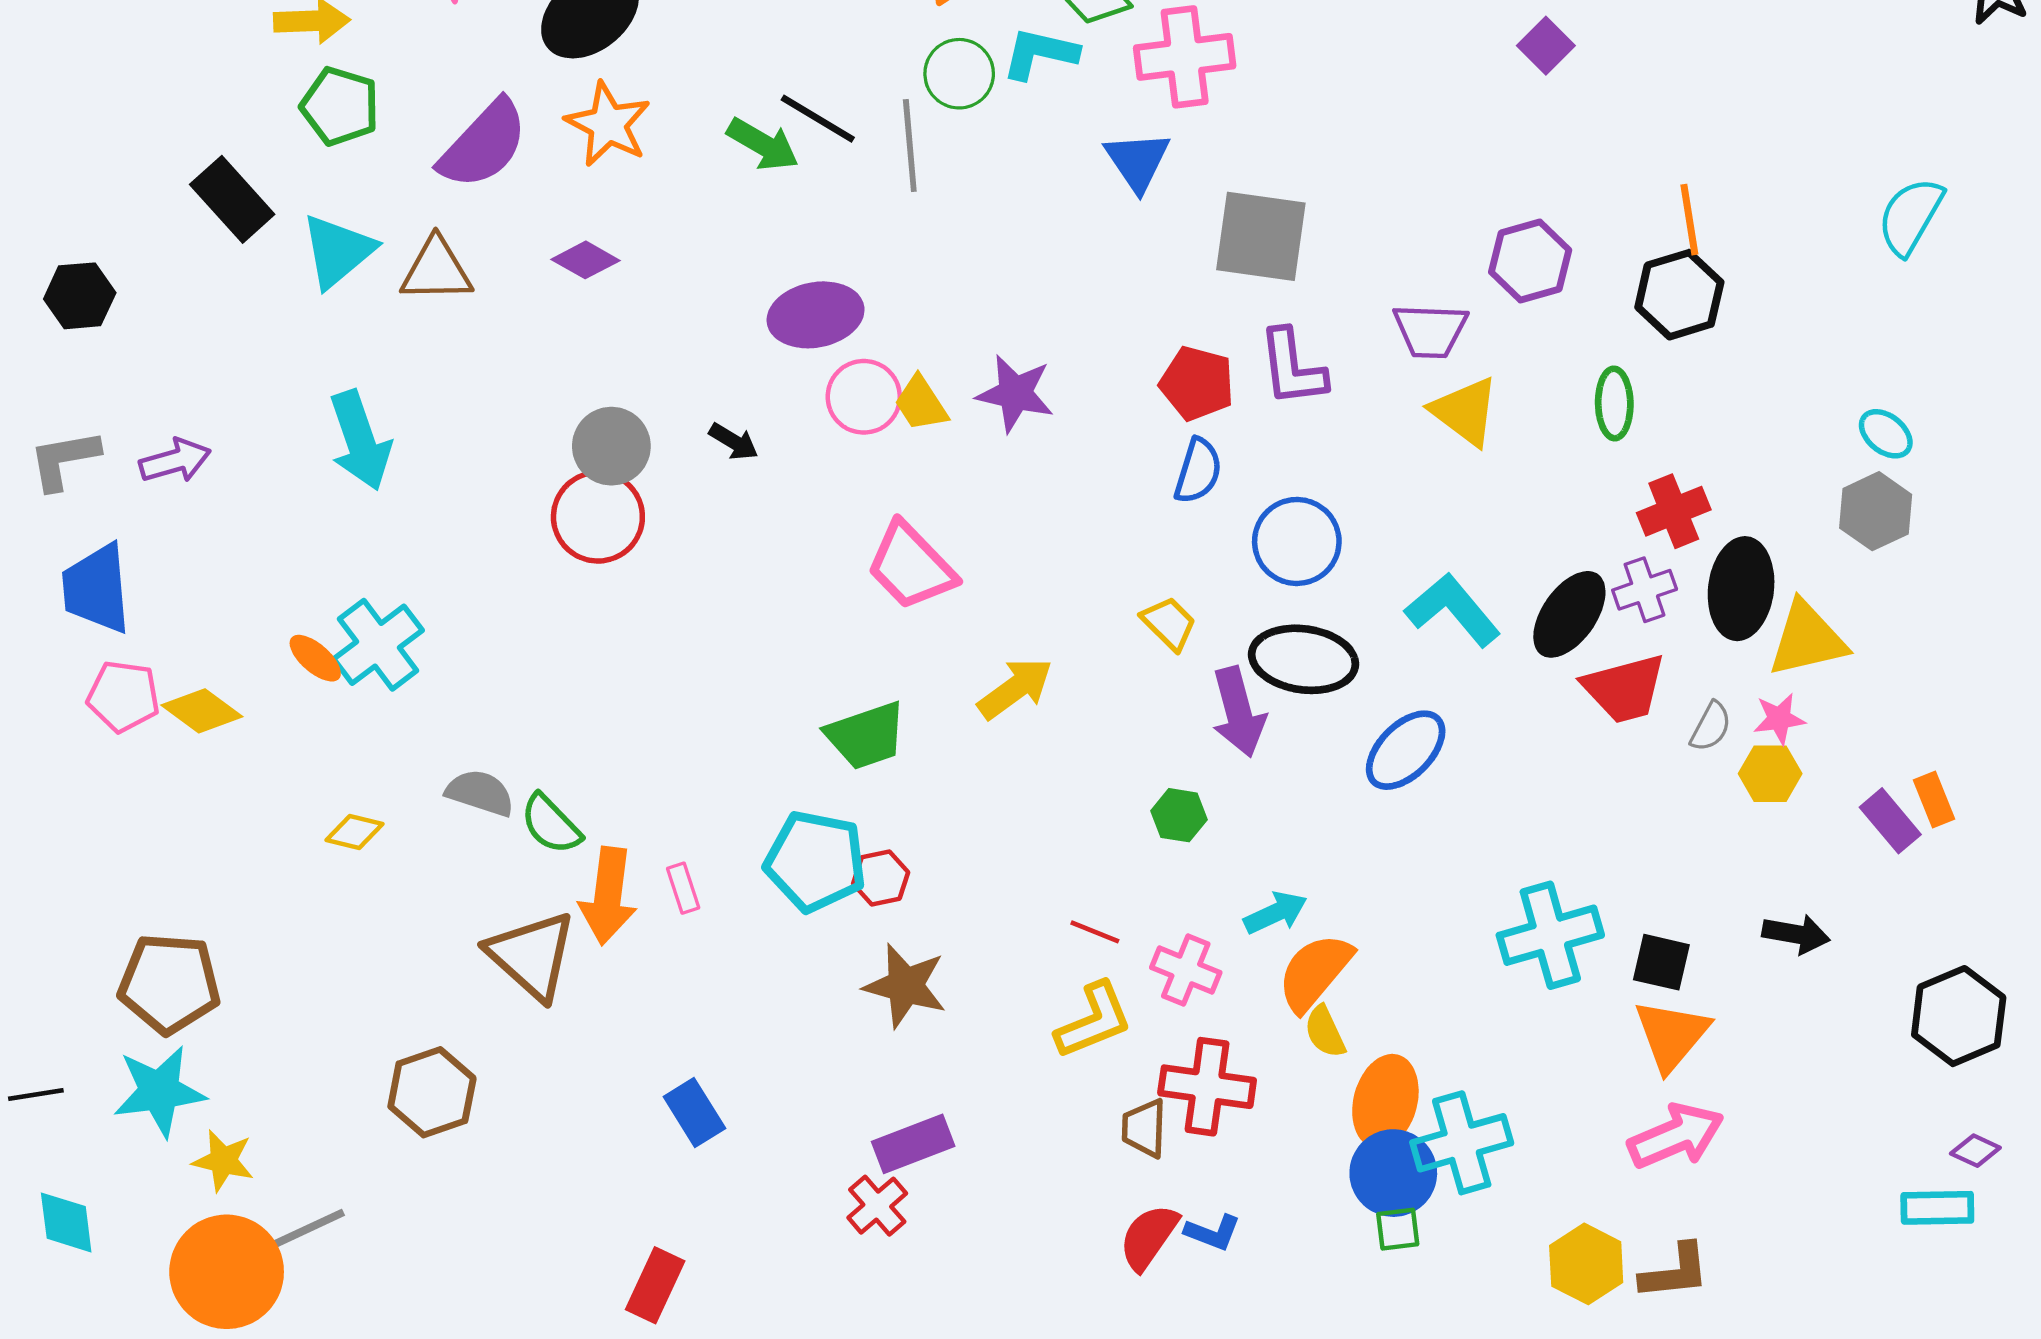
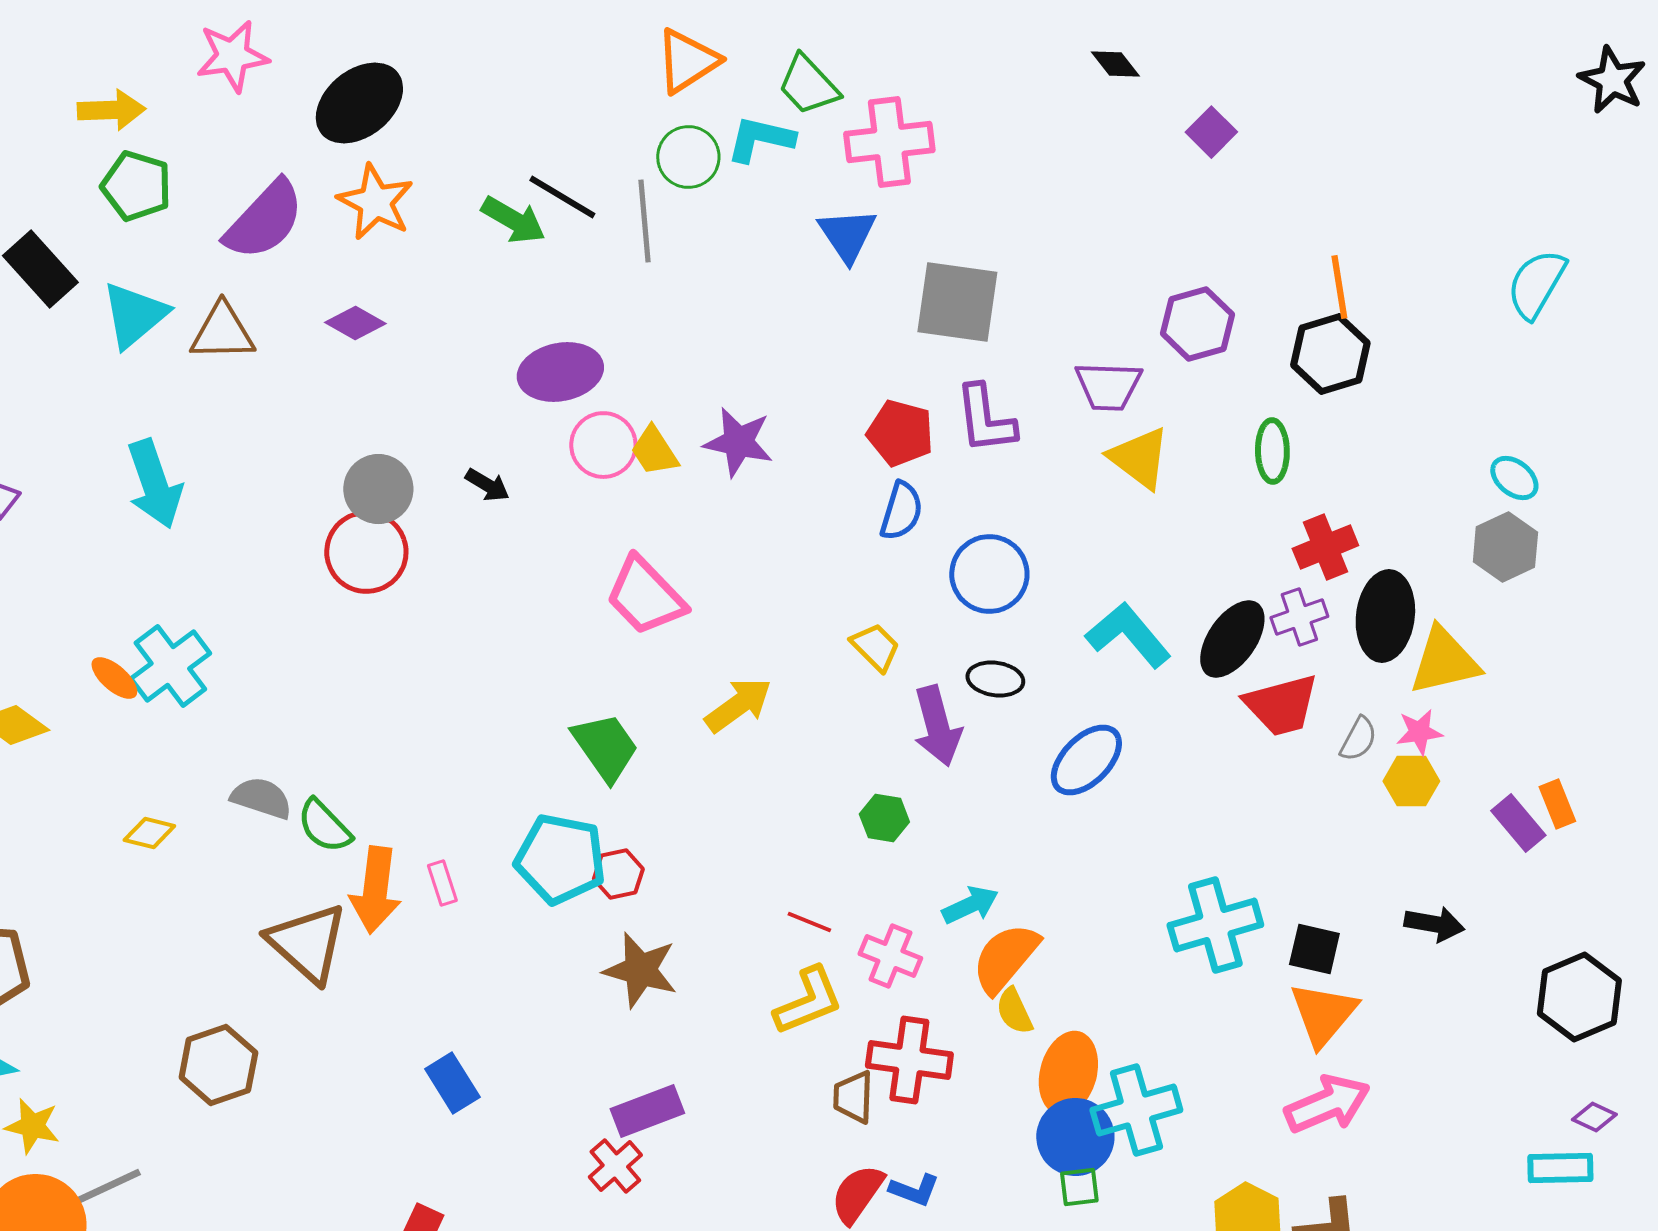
black ellipse: (1304, 659) -> (995, 679), size x0.6
green trapezoid: (866, 736) -> (605, 747), turned -106

